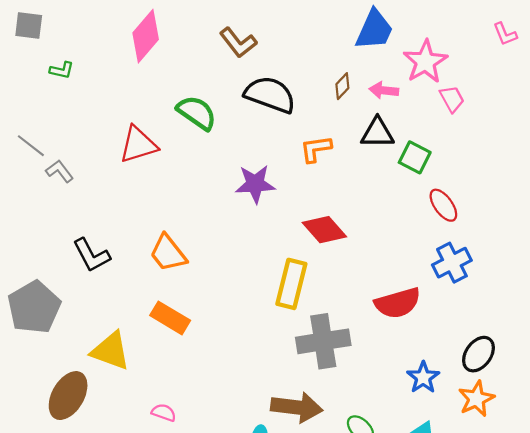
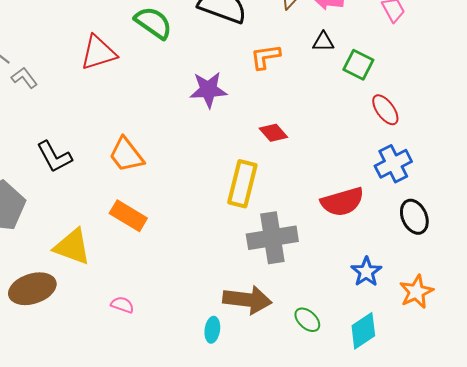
black triangle: (377, 133) -> (323, 42), size x0.7
red diamond: (324, 230) -> (273, 133), size x0.7
black ellipse: (478, 354) -> (414, 217), moved, turned -60
brown ellipse: (68, 396) -> (32, 289), turned 42

